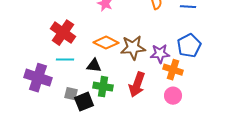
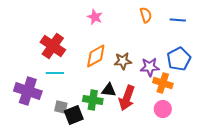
orange diamond: (106, 43) -> (96, 56), turned -55
brown star: (133, 48) -> (123, 61), size x0.7
black triangle: (94, 66) -> (109, 90), moved

